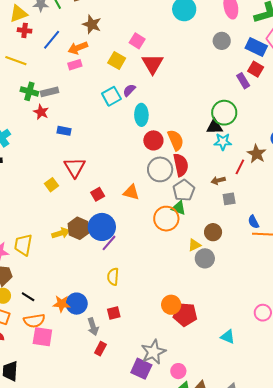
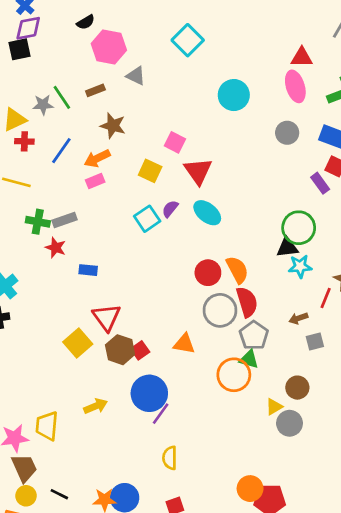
cyan ellipse: (141, 115) -> (207, 213), moved, turned -45
yellow square: (51, 185) -> (78, 343), size x1.5
brown hexagon: (79, 228) -> (120, 350), moved

